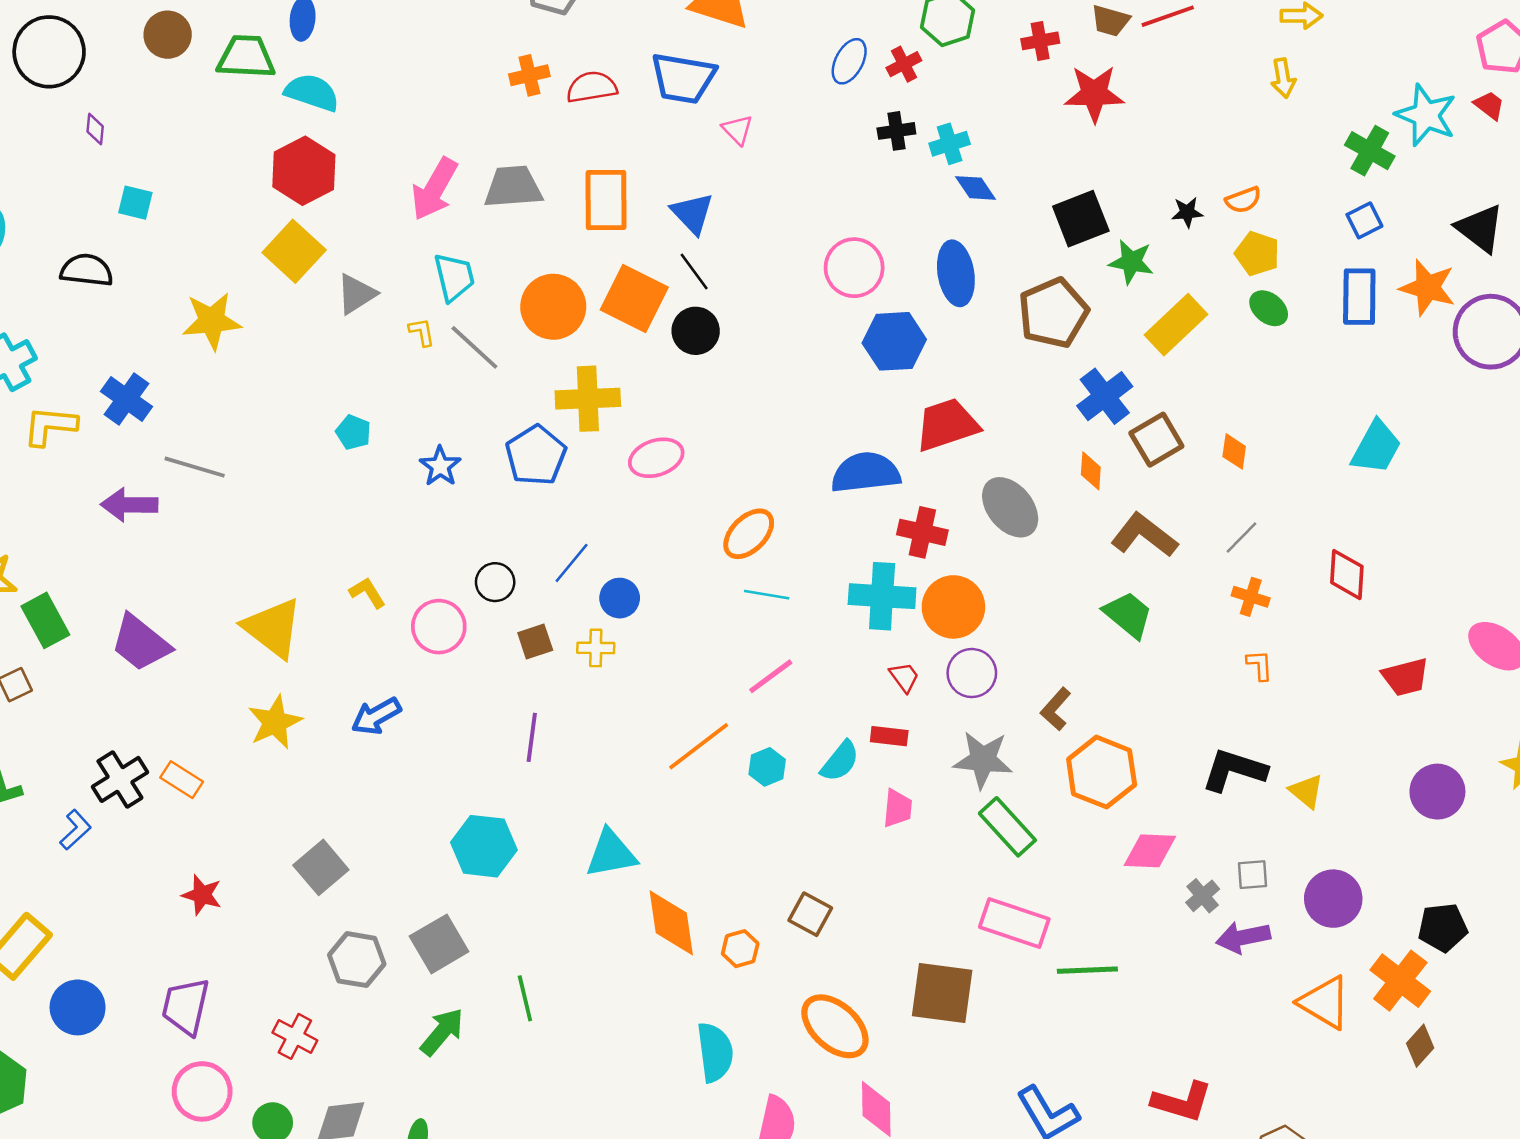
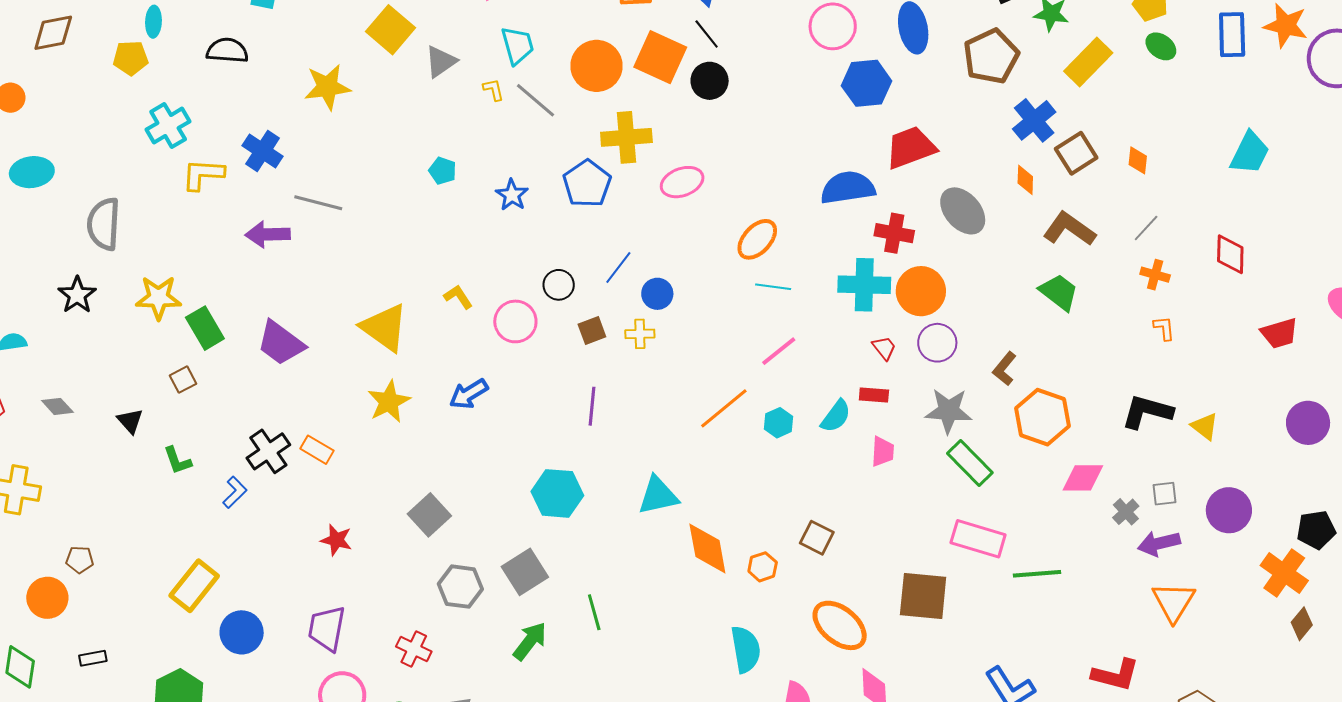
orange triangle: (1325, 1003) -> (1173, 602), moved, turned 33

